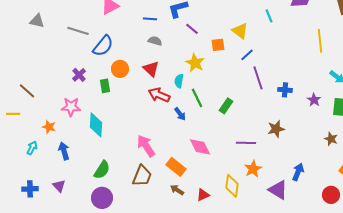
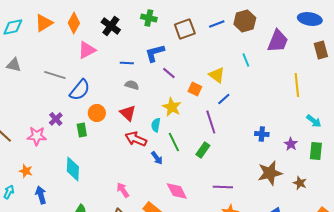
orange square: (218, 45) -> (195, 89), turned 32
purple line: (258, 78) -> (211, 122), moved
pink star: (71, 107) -> (37, 136), moved
brown star: (276, 129) -> (270, 173), moved, size x1.4
brown star: (331, 139) -> (300, 183), moved
pink arrow: (146, 146) -> (123, 190), size x0.7

